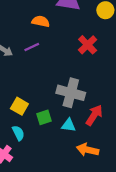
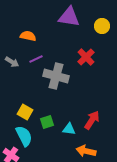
orange semicircle: (41, 21) -> (28, 36), moved
gray cross: (71, 93) -> (56, 76), moved
cyan semicircle: (18, 133) -> (24, 136), size x1.5

